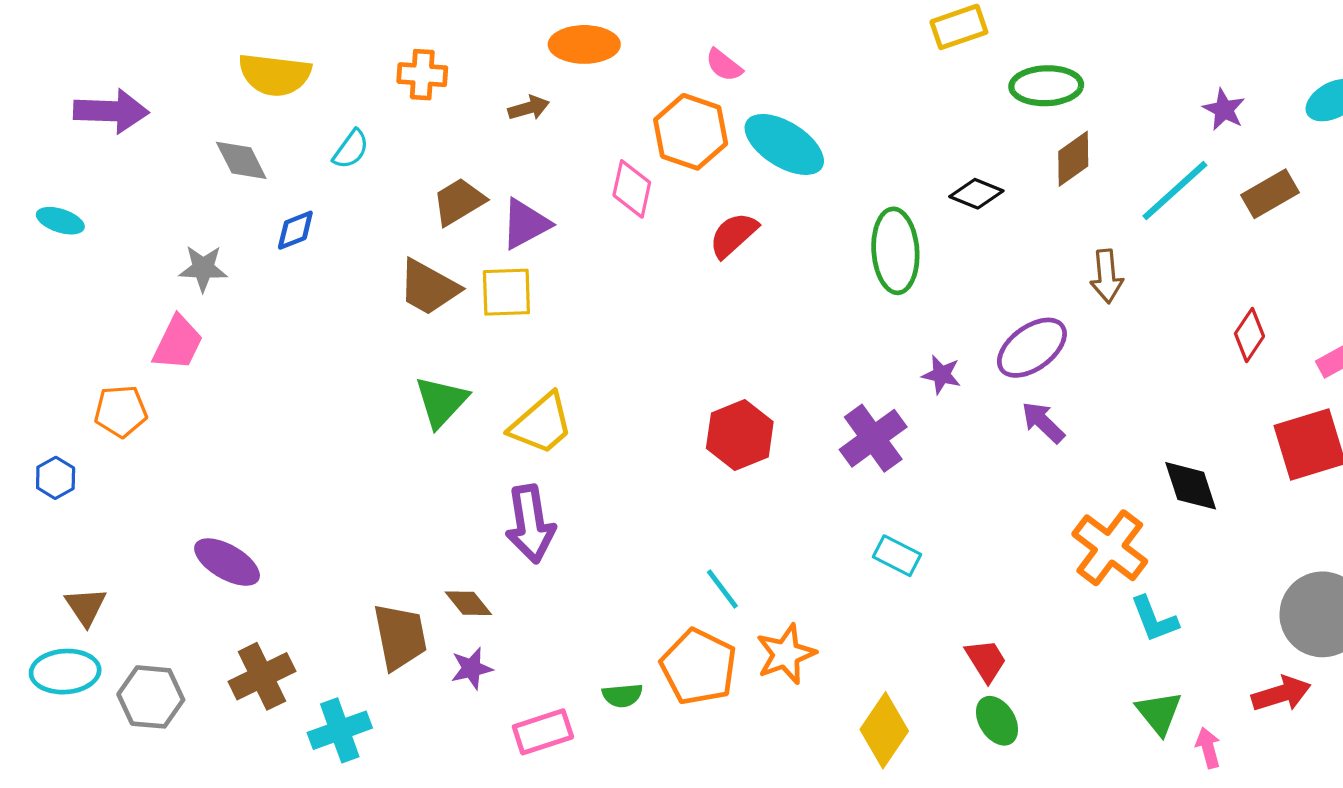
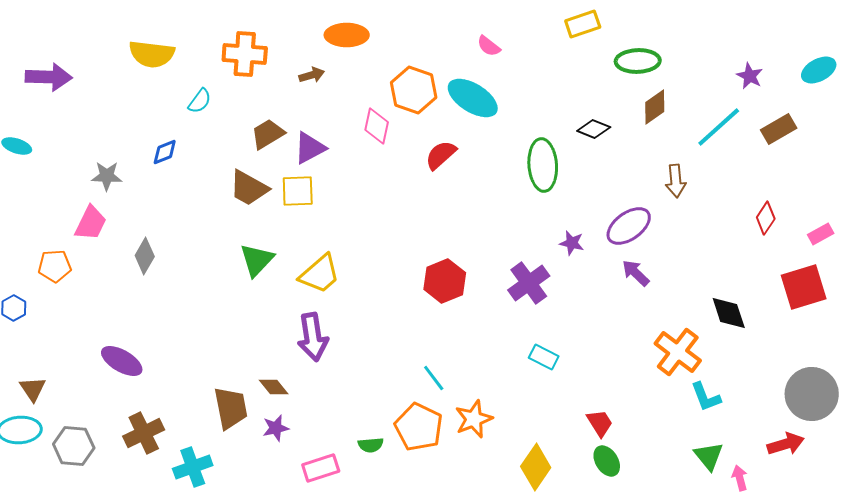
pink semicircle: (724, 65) -> (489, 46), moved
orange cross: (422, 75) -> (245, 54), size x1.4
gray diamond: (241, 160) -> (145, 256), moved, turned 57

